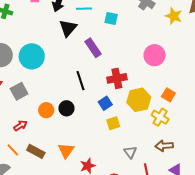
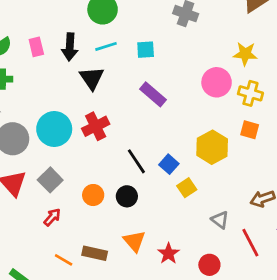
yellow star: (174, 16) -> (245, 54), moved
purple rectangle: (93, 48) -> (153, 94), moved
red cross: (117, 78) -> (96, 126), moved
black line: (80, 81) -> (136, 161), moved
black circle: (66, 108) -> (127, 196), moved
yellow cross: (160, 117) -> (250, 93), moved
red arrow: (20, 126) -> (52, 217), moved

